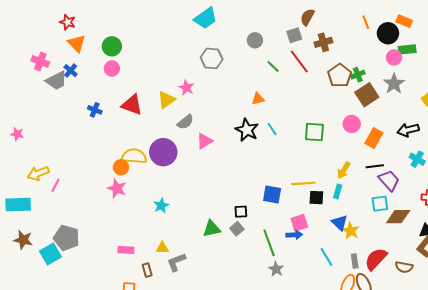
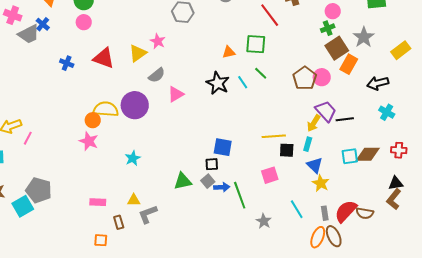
pink circle: (394, 57) -> (333, 11), moved
green line: (273, 67) -> (261, 73), moved
brown pentagon: (340, 76) -> (305, 78), moved
green square: (314, 132) -> (256, 44), moved
orange rectangle: (374, 138) -> (349, 64), moved
purple trapezoid: (389, 180) -> (326, 111), moved
blue square: (272, 194) -> (223, 147), moved
brown diamond: (398, 217) -> (368, 154), moved
blue triangle: (340, 223) -> (315, 165), moved
blue arrow: (294, 235) -> (222, 187), moved
brown semicircle: (404, 267) -> (365, 213), moved
gray star: (276, 269) -> (264, 221), moved

